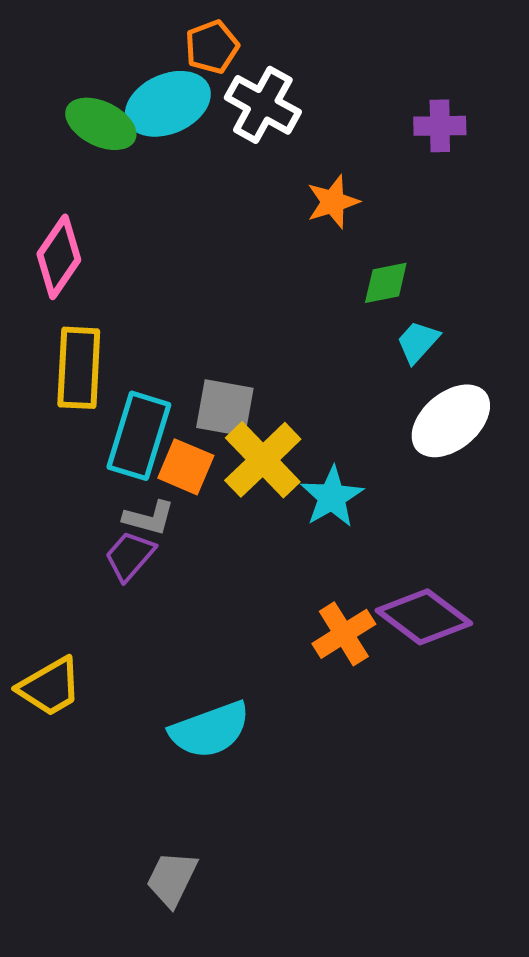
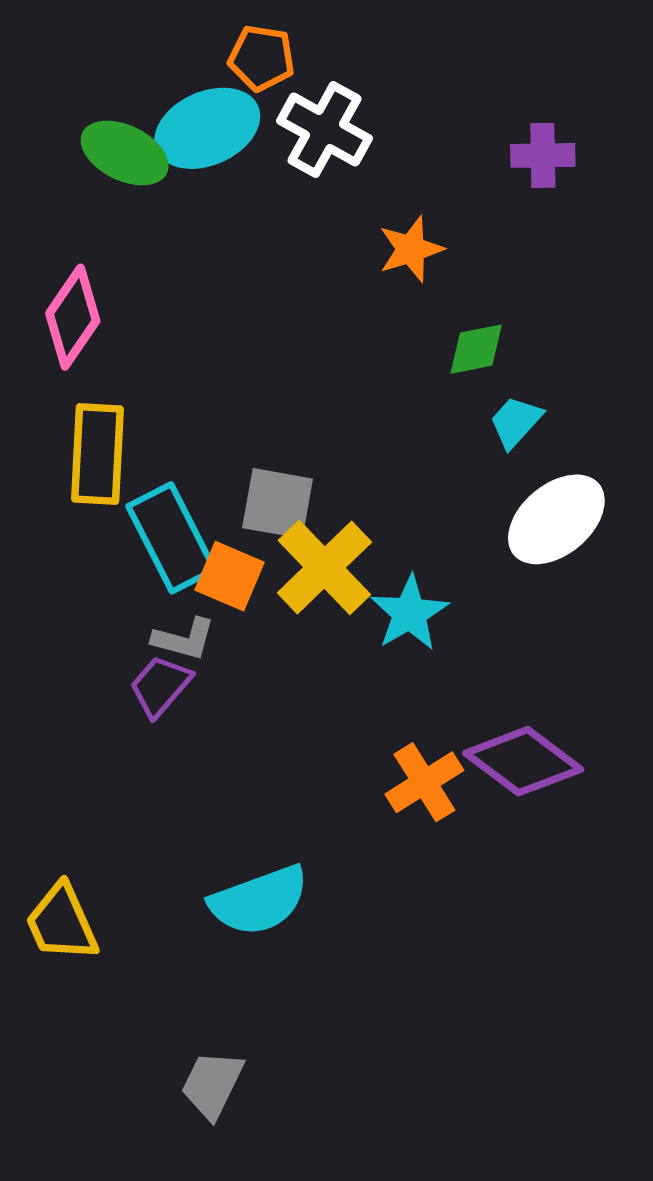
orange pentagon: (212, 47) -> (262, 58), turned 30
cyan rectangle: (139, 436) -> (171, 538), turned -44
yellow trapezoid: (50, 687) -> (62, 923), moved, turned 96

